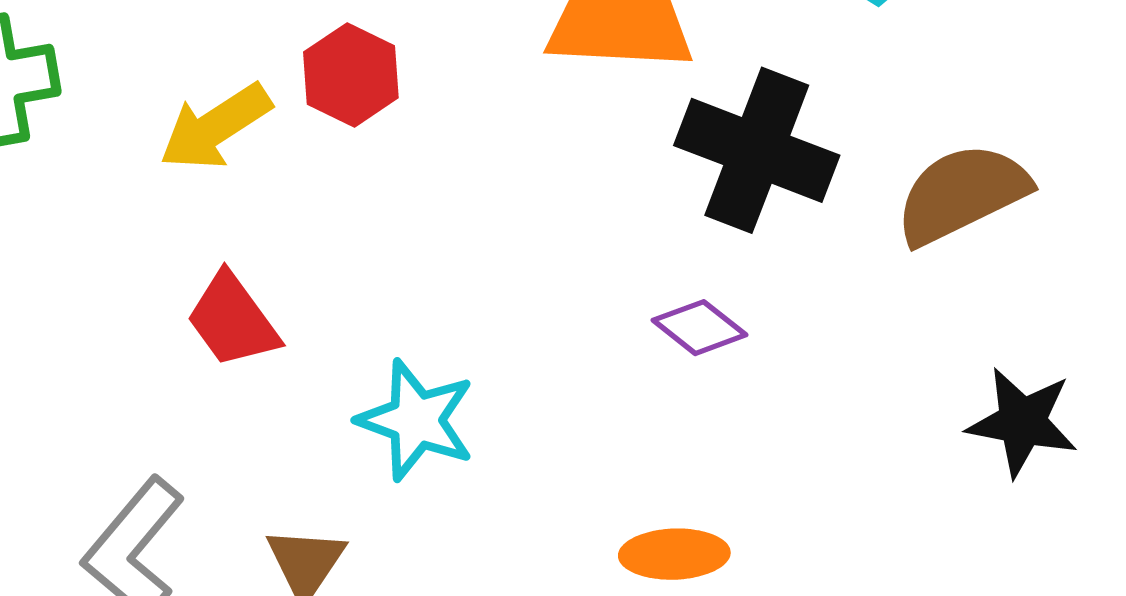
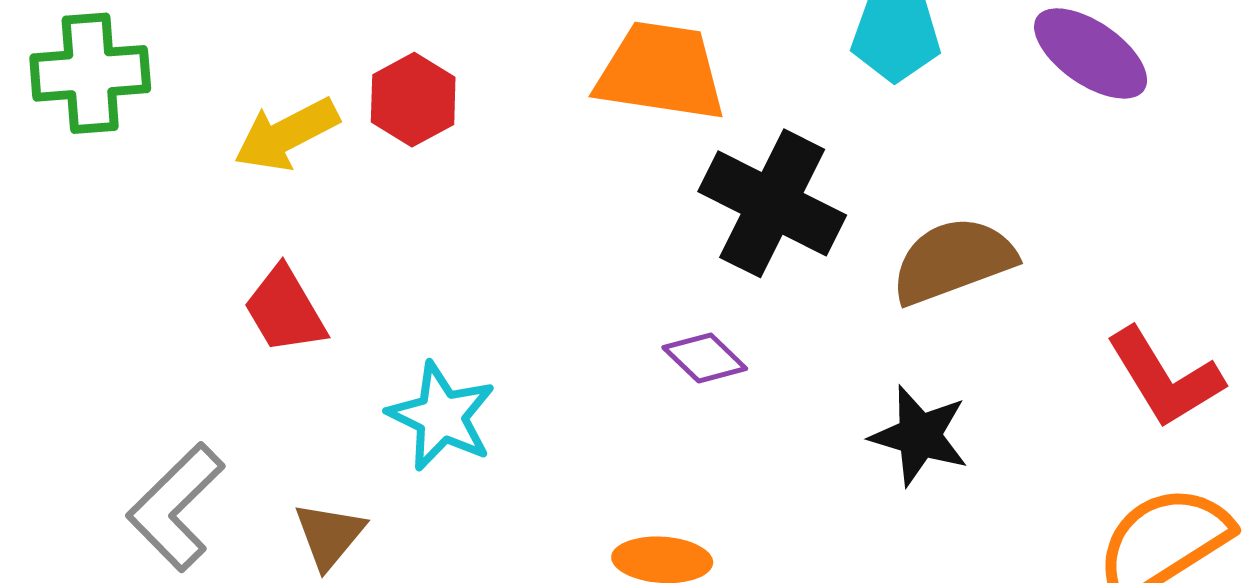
black star: (1022, 422) -> (919, 436), moved

